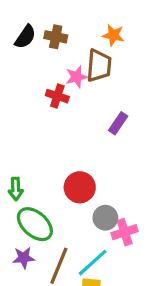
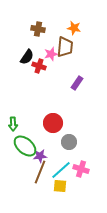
black semicircle: (25, 37) -> (27, 57), moved
pink cross: (125, 232) -> (81, 169), moved, turned 35
purple star: (24, 258) -> (40, 156), moved

